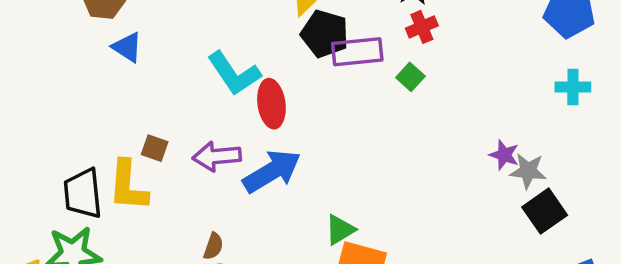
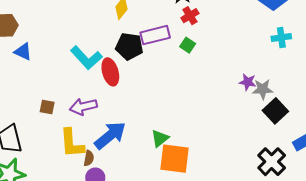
black pentagon: (325, 34) -> (129, 46), moved
blue arrow: (272, 171) -> (110, 135), moved
yellow L-shape: (128, 186) -> (72, 143), moved

